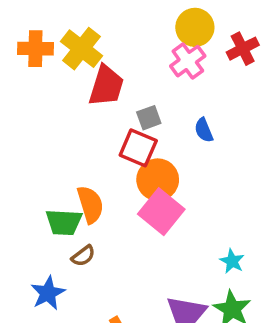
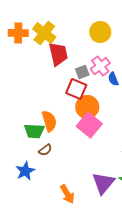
yellow circle: (195, 27) -> (100, 32), moved
pink cross: (188, 61) -> (100, 66), moved
red trapezoid: (106, 86) -> (58, 54), turned -30

